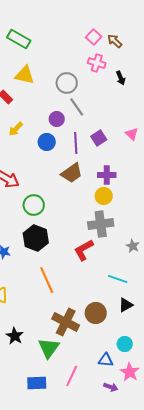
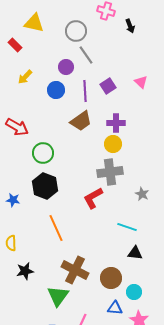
black triangle: (126, 305) -> (135, 253), turned 35
brown circle: (96, 313) -> (111, 278), moved
black star: (15, 336) -> (25, 271), moved, turned 30

